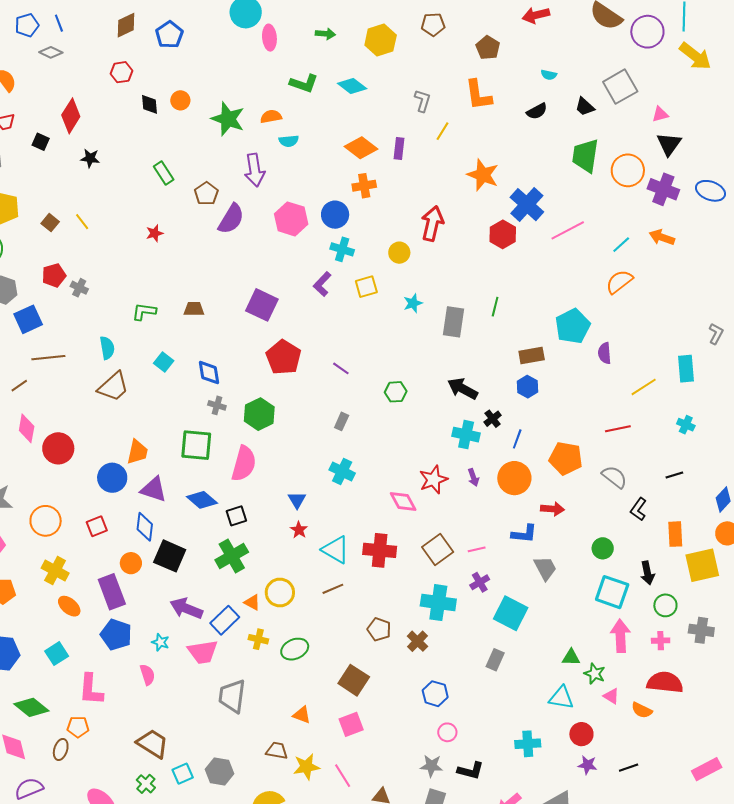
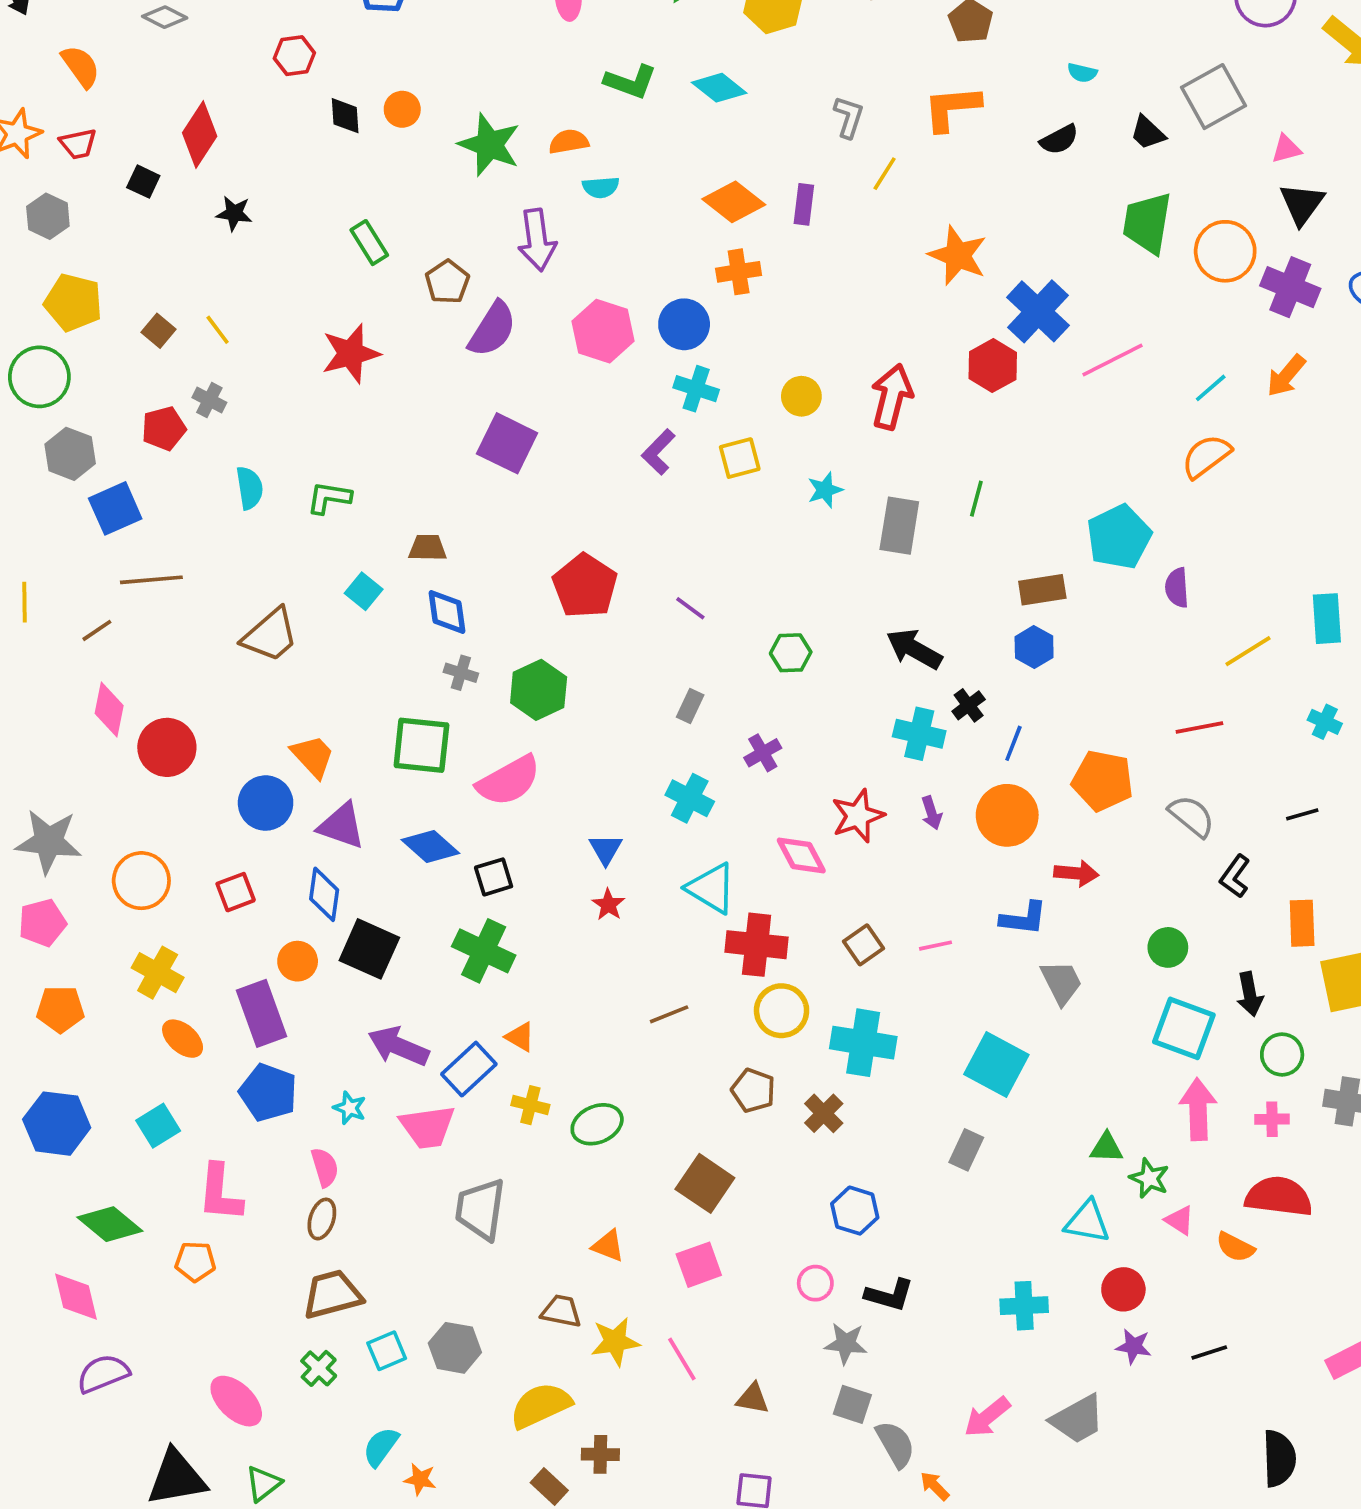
orange L-shape: (478, 95) -> (952, 108), turned 92
red arrow: (432, 224) -> (892, 397), moved
red star: (155, 233) -> (351, 354), size x1.8
orange arrow: (662, 237) -> (1286, 376), turned -70
gray cross: (79, 288) -> (209, 400), moved
purple square: (262, 305) -> (507, 443), moved
brown trapezoid: (194, 309) -> (428, 548), moved
cyan semicircle: (107, 348) -> (250, 488), moved
orange trapezoid: (137, 452) -> (313, 756), turned -56
pink semicircle: (244, 464) -> (509, 781), turned 45
cyan triangle: (336, 550) -> (711, 888), moved
brown square: (438, 550) -> (863, 945), size x0.7
green cross: (232, 556) -> (484, 951), turned -36
purple cross: (480, 582) -> (763, 753), moved
yellow circle: (280, 593) -> (782, 1011), moved
pink circle: (447, 732) -> (815, 1283), moved
brown trapezoid: (153, 744) -> (332, 1294), turned -48
brown ellipse: (61, 749) -> (322, 1219), moved
black L-shape: (471, 771) -> (889, 1295), moved

